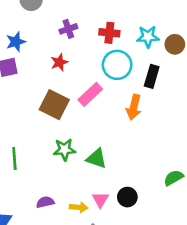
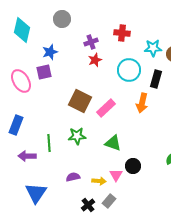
red cross: (109, 33) -> (122, 33), moved
red star: (59, 62) -> (95, 60), moved
pink rectangle: (90, 94) -> (106, 108), moved
green star: (64, 150) -> (77, 136), moved
black circle: (127, 197) -> (133, 166), moved

